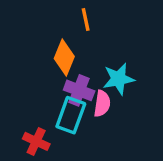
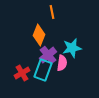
purple cross: (79, 90) -> (48, 55), turned 30
red cross: (36, 141) -> (22, 73), moved, turned 35

